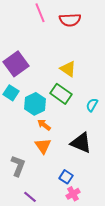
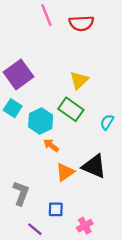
yellow triangle: (68, 69) -> (79, 80), turned 42
orange triangle: (43, 146) -> (65, 172), moved, turned 30
blue square: (66, 177) -> (56, 209), moved, turned -32

